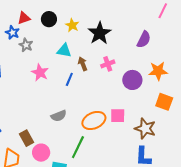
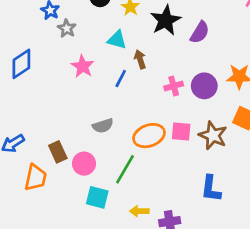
purple semicircle: (144, 40) -> (200, 32), moved
pink cross: (108, 64) -> (174, 86), moved
brown star: (145, 129) -> (213, 135), moved
pink circle: (41, 153) -> (84, 164), moved

